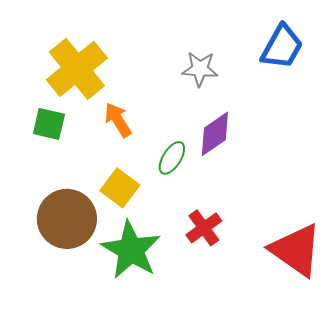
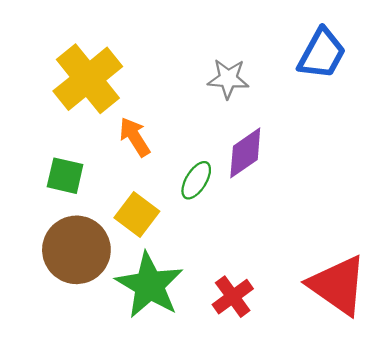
green square: (49, 124) -> (65, 176), moved
red cross: (204, 228) -> (233, 297), moved

